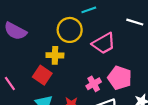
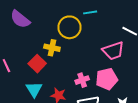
pink trapezoid: (104, 43) -> (113, 51), moved
pink pentagon: (120, 78) -> (107, 79), turned 30

